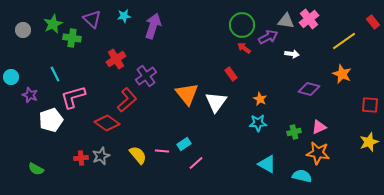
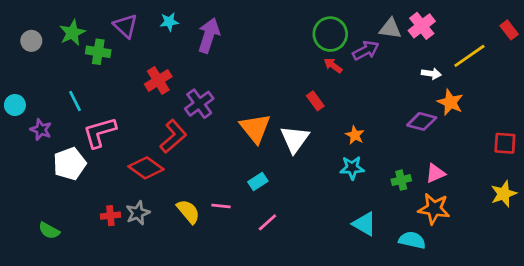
white arrow: (292, 54) -> (431, 74), moved
orange star: (342, 74) -> (450, 102), moved
cyan rectangle: (184, 144) -> (258, 181), moved

